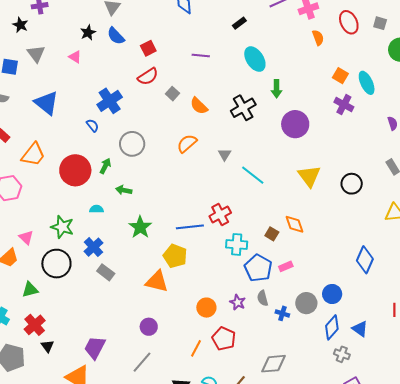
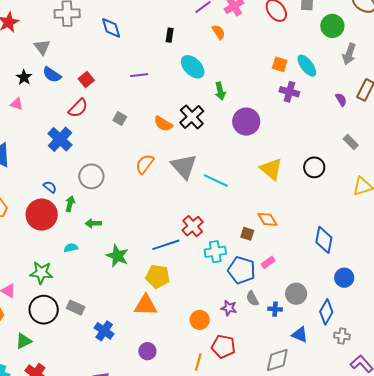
black rectangle: (239, 23) -> (170, 35), turned -32
orange semicircle: (318, 38) -> (219, 32), moved
red semicircle: (148, 77) -> (78, 108), moved
orange semicircle: (199, 106) -> (163, 124), moved
blue semicircle: (93, 125) -> (50, 187), moved
gray triangle: (225, 154) -> (184, 167), size x2.0
blue cross: (93, 247) -> (104, 331), moved
blue diamond: (365, 260) -> (324, 240), moved
gray rectangle: (106, 272) -> (76, 308), moved
blue circle: (332, 294) -> (344, 278), moved
blue triangle: (360, 329) -> (300, 335), moved

